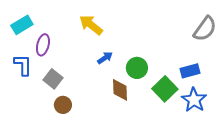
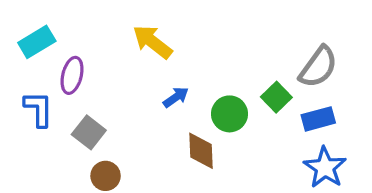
gray semicircle: (205, 29) -> (318, 67), moved
green square: (165, 89) -> (276, 97), moved, size x0.7

